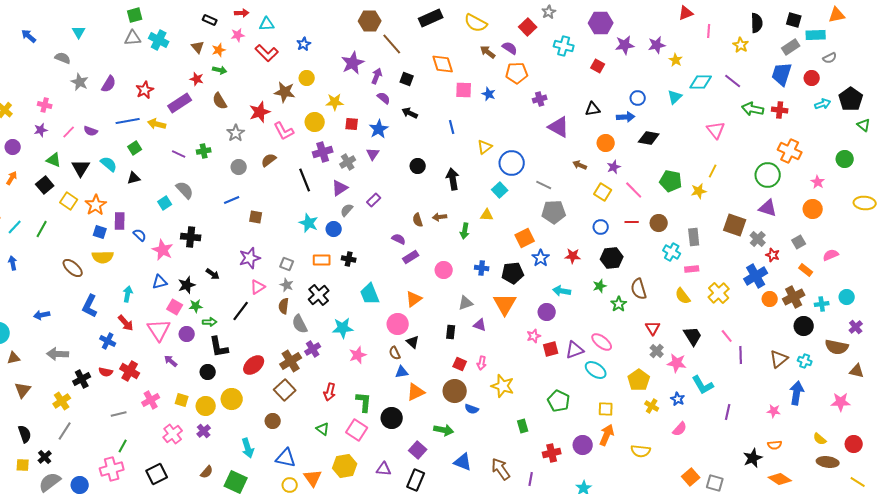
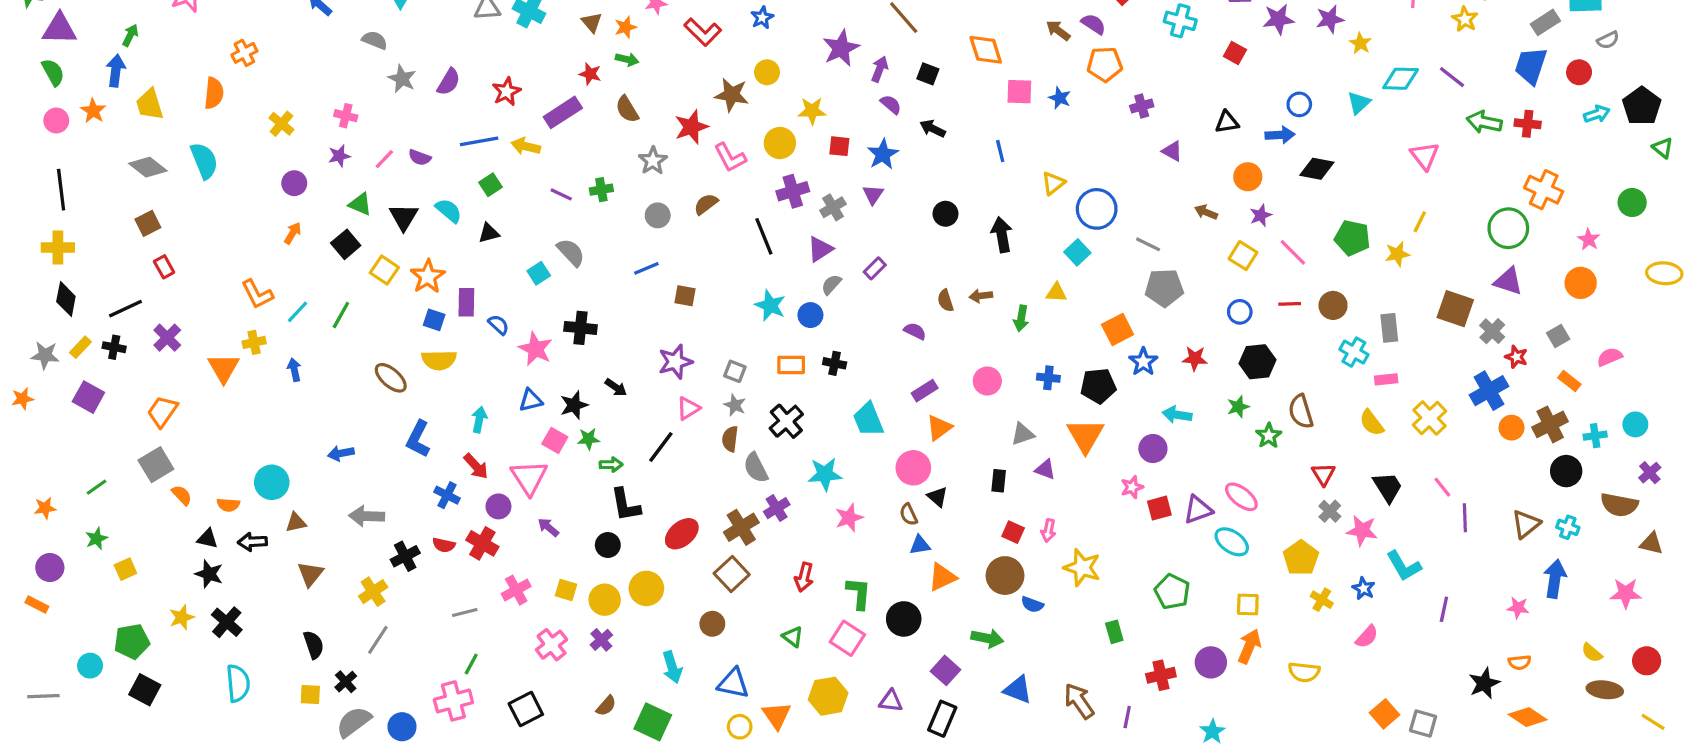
purple triangle: (559, 127) -> (1172, 151), size x0.6
purple rectangle: (411, 257) -> (925, 391), moved
purple circle: (187, 334) -> (498, 506), moved

